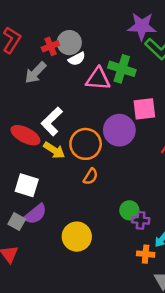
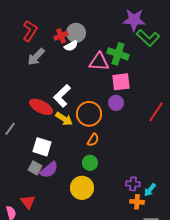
white semicircle: (77, 59) -> (71, 46), moved
gray arrow: (35, 73) -> (36, 57), moved
pink square: (144, 109) -> (121, 82), moved
purple circle: (119, 130) -> (116, 103), size x0.6
green circle: (129, 210) -> (90, 163), moved
purple cross: (141, 220) -> (133, 184), moved
gray square: (17, 222) -> (35, 168), moved

